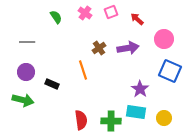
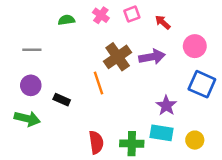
green semicircle: (56, 17) -> (66, 20), turned -64
brown cross: (99, 48) -> (118, 57), size x1.6

